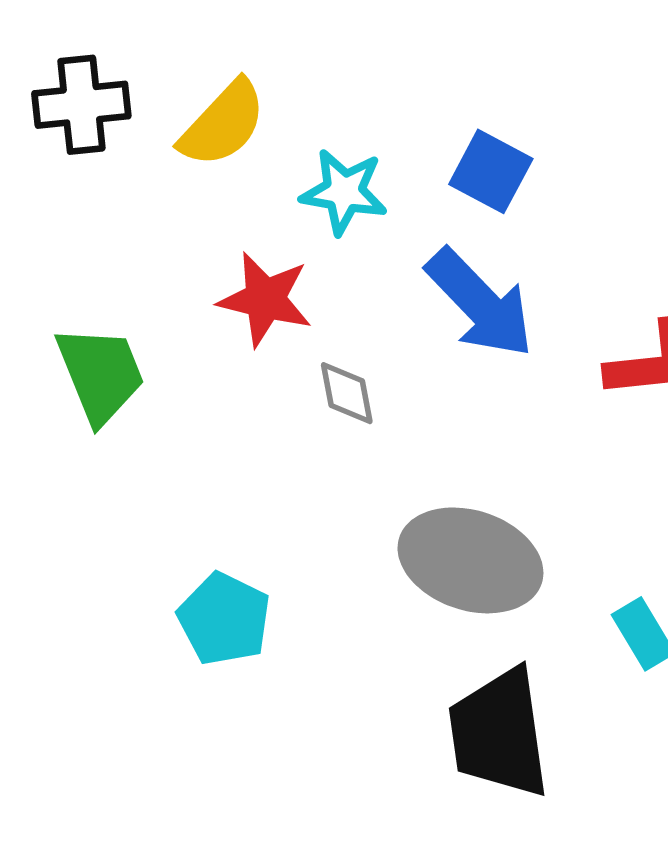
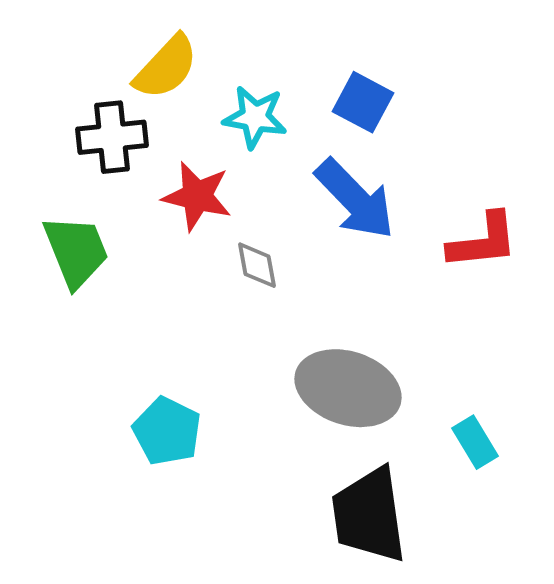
black cross: (81, 105) -> (112, 137), moved

